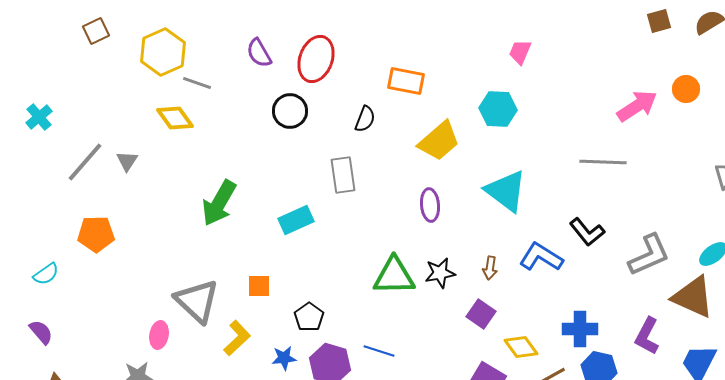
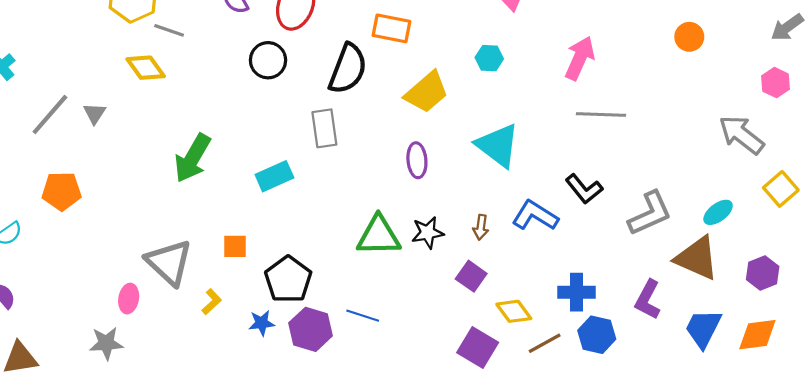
pink arrow: (637, 106) -> (580, 58), moved, turned -33
cyan hexagon: (498, 109) -> (489, 58), size x0.7
black semicircle: (365, 119) -> (348, 69), size x1.8
black pentagon: (309, 317) -> (288, 279), size x1.5
yellow L-shape: (237, 338) -> (212, 302), size x0.7

